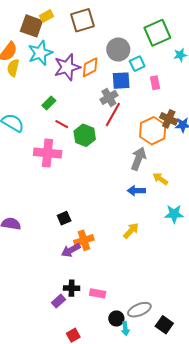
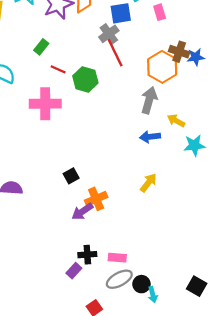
red line: (113, 114) -> (115, 53), turned -50
cyan star: (174, 214) -> (194, 145), moved
gray ellipse: (139, 310) -> (119, 279), moved

